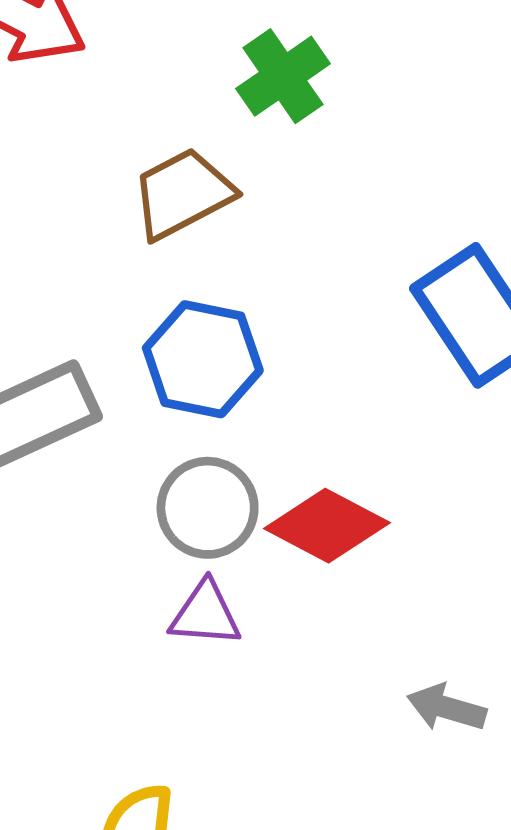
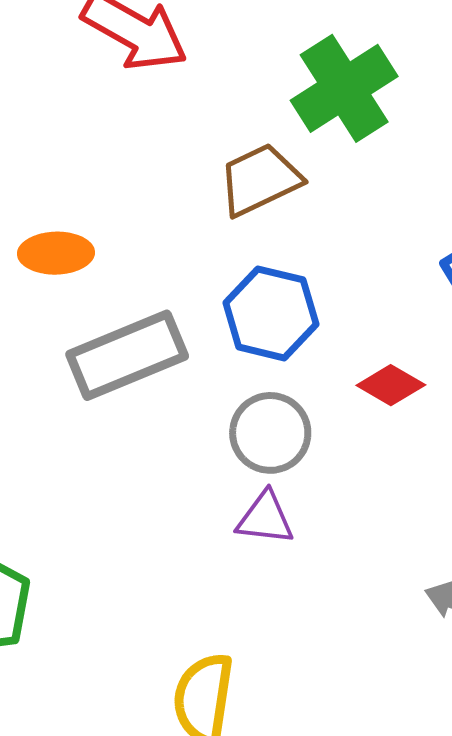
green cross: (283, 76) -> (344, 88), size x1.4
red diamond: (327, 526) -> (391, 385), moved, size x0.7

